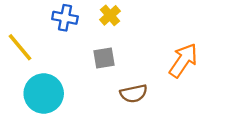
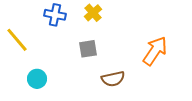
cyan circle: (44, 94) -> (37, 79), size x0.6

